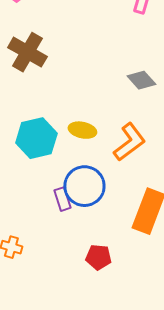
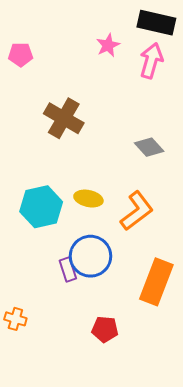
brown cross: (27, 52) -> (64, 118), moved

